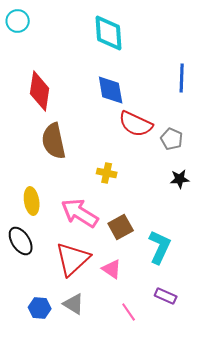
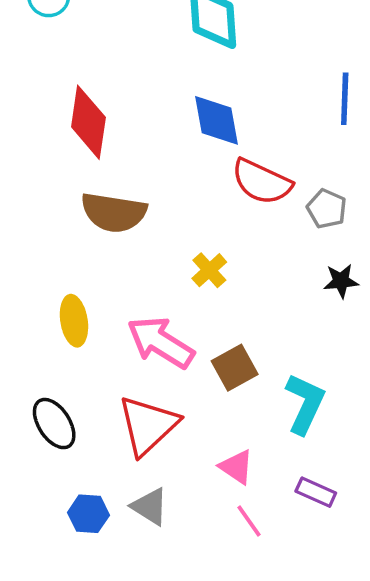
brown semicircle: (54, 141) -> (114, 212), turned -69
yellow cross: (107, 173) -> (209, 270), turned 36
black ellipse: (21, 241) -> (54, 424), moved
pink triangle: (112, 269) -> (236, 467), moved

